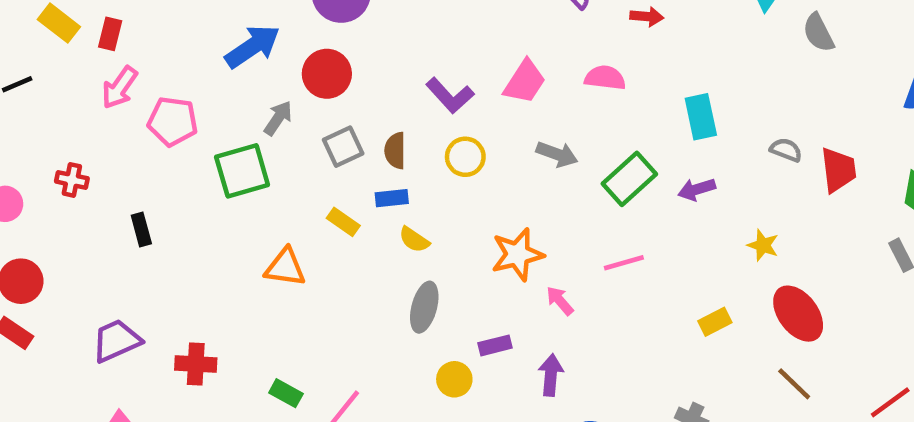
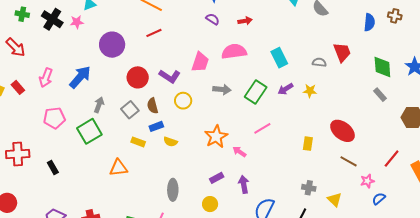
red rectangle: (110, 34) -> (18, 87), turned -40
red circle: (327, 74) -> (138, 77), moved
pink semicircle: (605, 78) -> (234, 51), size x1.4
pink arrow: (120, 88) -> (46, 78), moved
red trapezoid: (838, 170) -> (342, 52), moved
red cross: (72, 180) -> (18, 154), size x1.6
yellow star: (763, 245) -> (310, 91), moved
gray ellipse: (424, 307) -> (173, 190), moved
yellow rectangle: (715, 322) -> (308, 144), turned -40
yellow circle: (454, 379) -> (210, 204), moved

